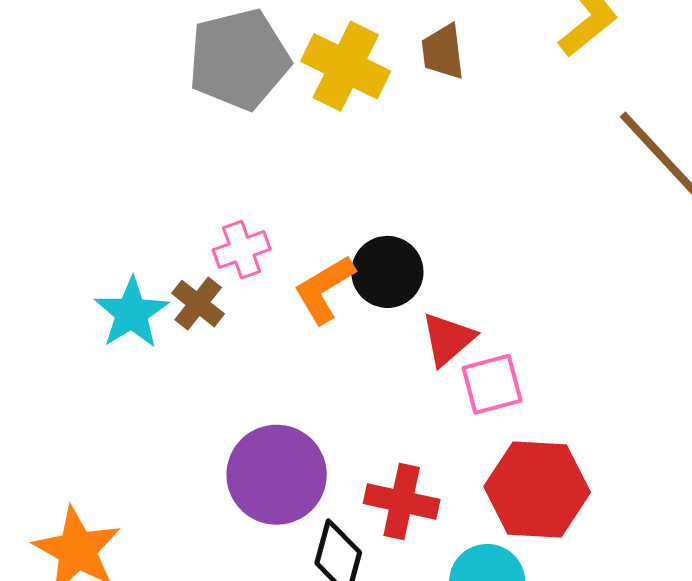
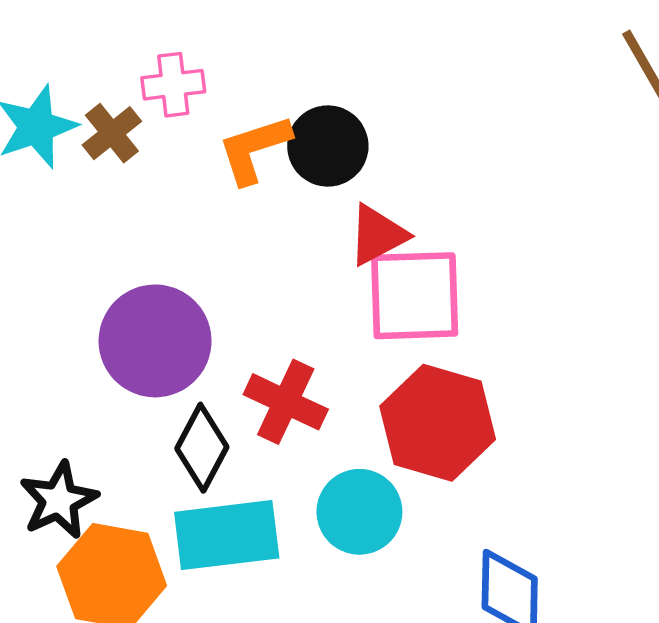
pink square: (492, 384) -> (415, 296), size x1.5

